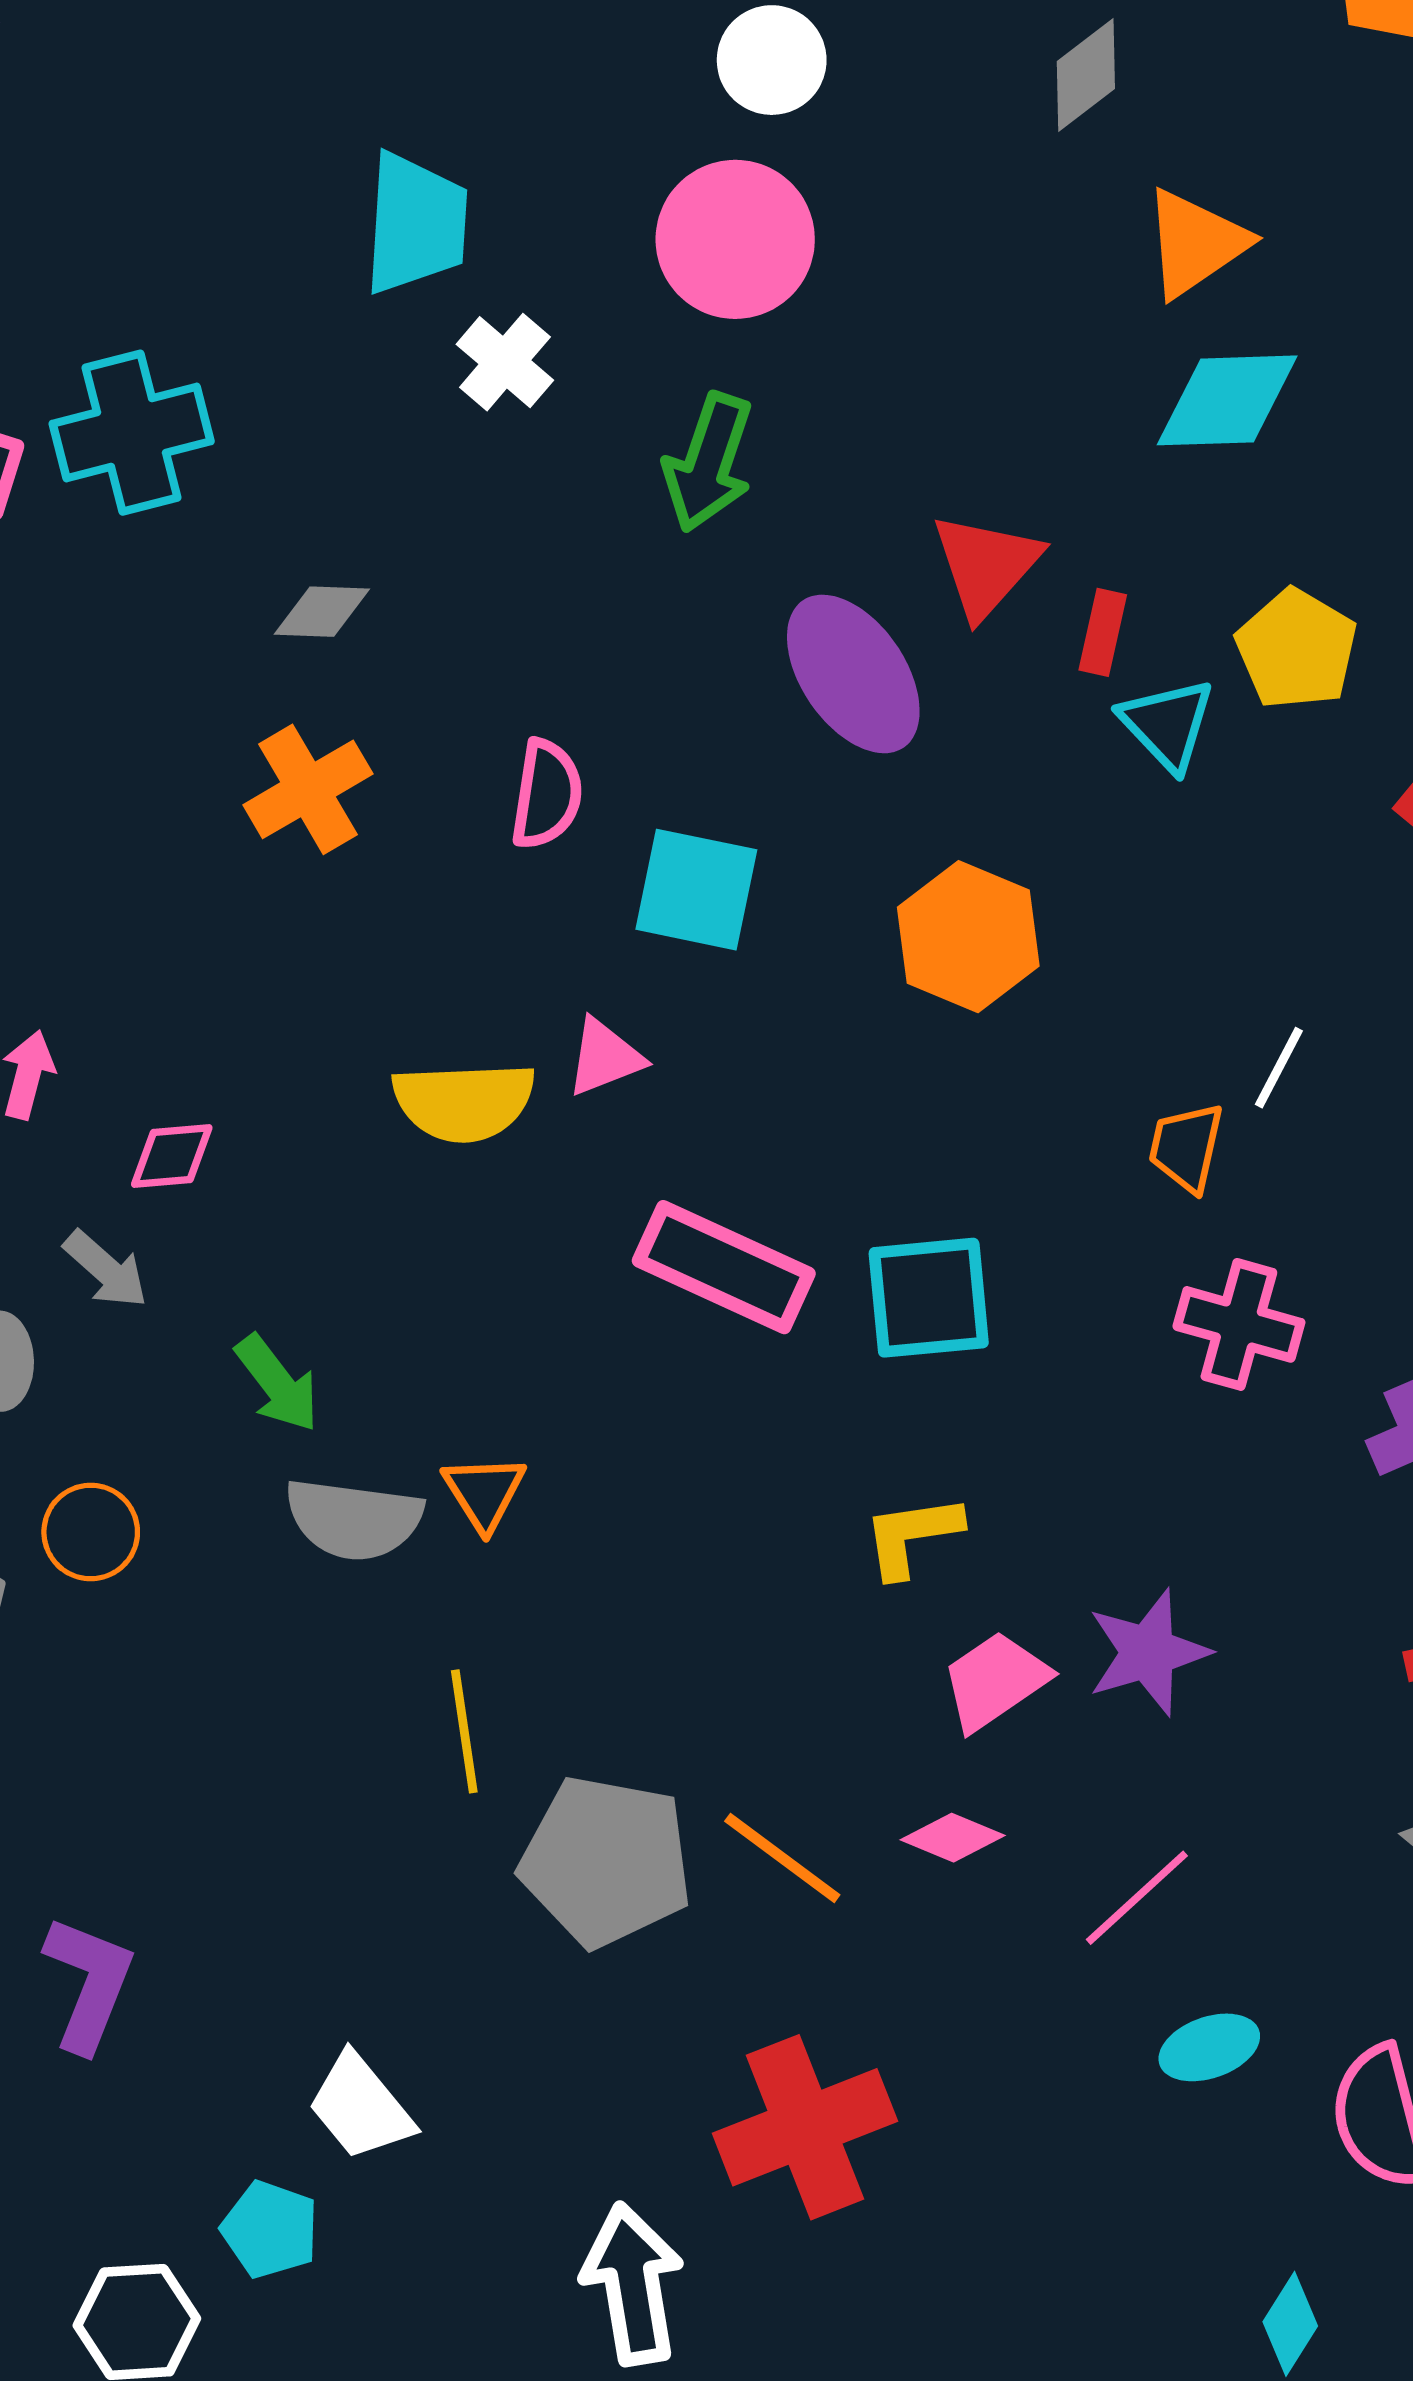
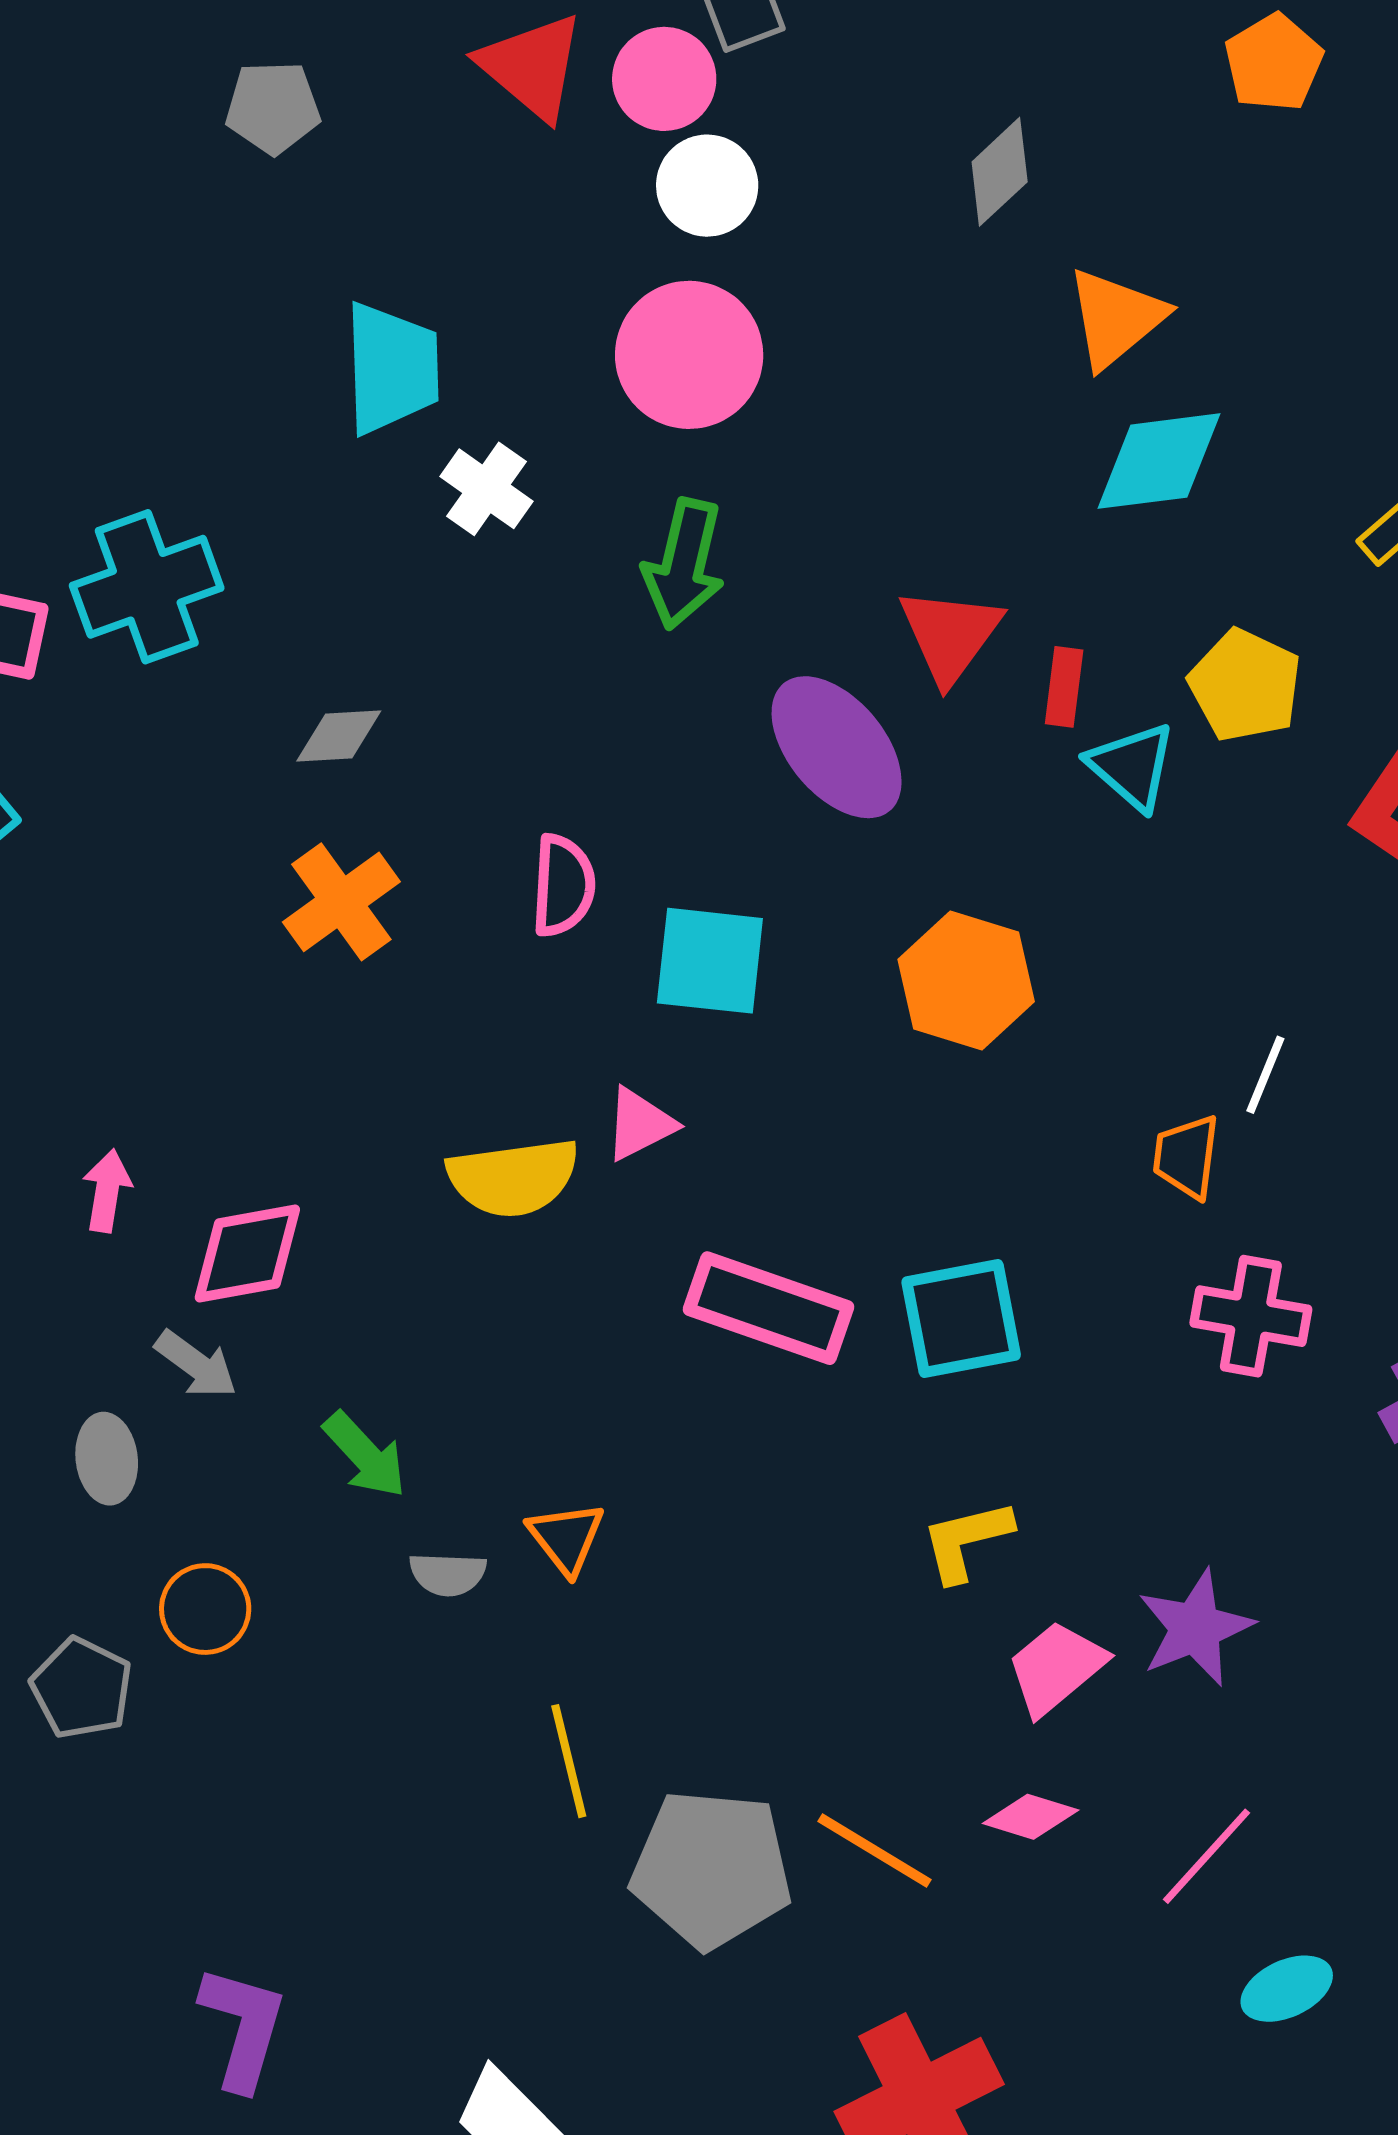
pink diamond: (172, 1156) -> (247, 1254), size x1.5
gray semicircle: (354, 1519) -> (448, 1574), size x0.6

